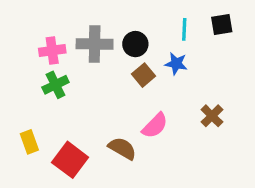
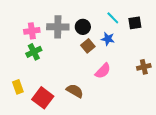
black square: (222, 24) -> (135, 23), moved
cyan line: (184, 29) -> (113, 18), turned -48
brown cross: (212, 116) -> (144, 67), moved, turned 32
pink semicircle: (155, 126) -> (103, 71), moved

